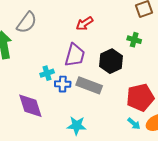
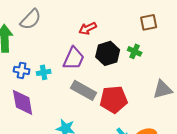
black hexagon: (111, 61) -> (108, 53), moved
blue cross: (63, 84) -> (22, 70), moved
red pentagon: (140, 97) -> (114, 99), moved

